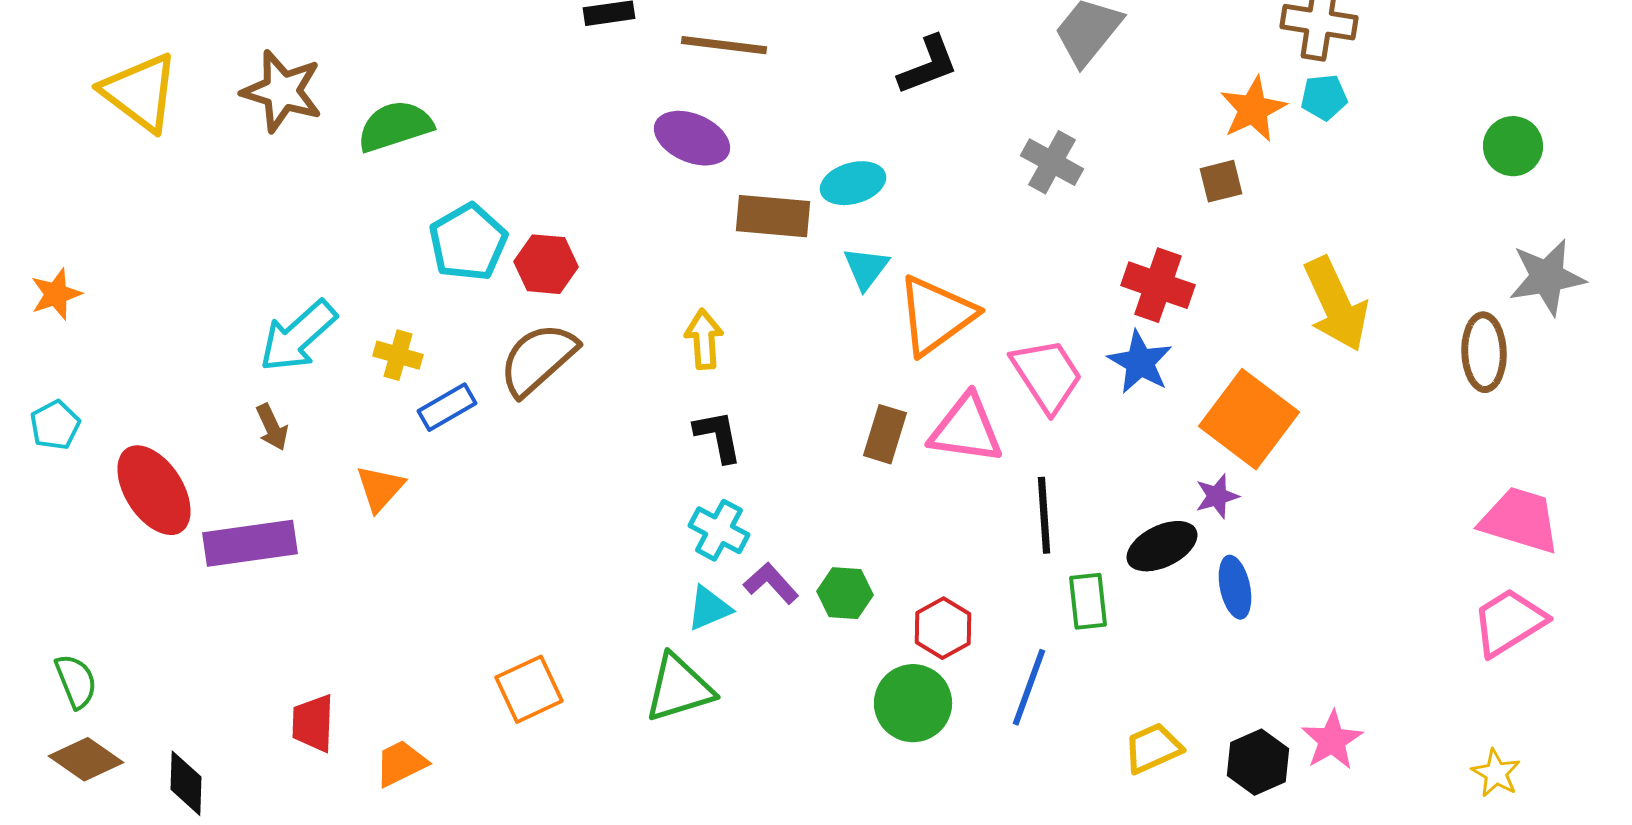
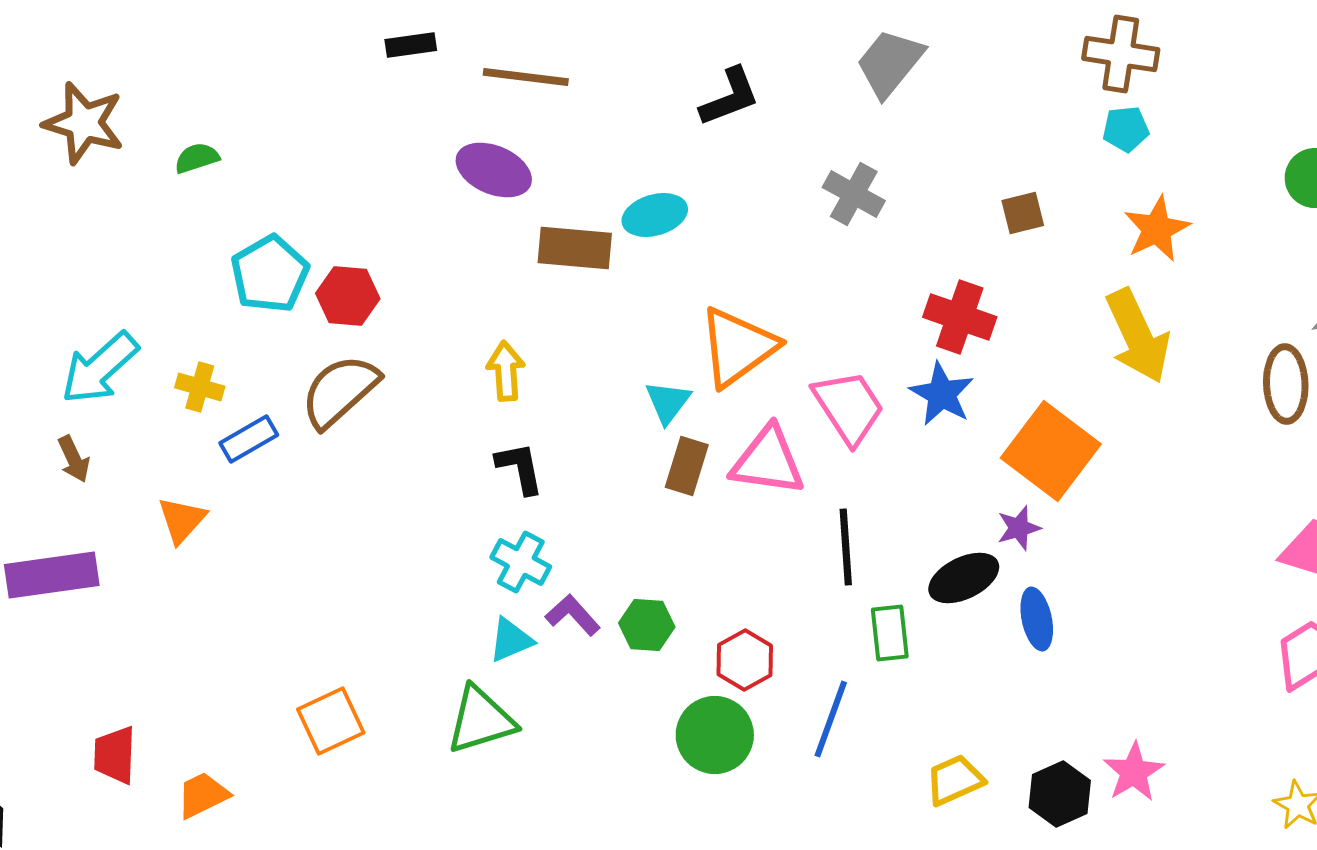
orange star: (1253, 109) -> (1157, 229), moved
green semicircle: (395, 126) -> (197, 158), size x0.6
cyan triangle: (866, 268) -> (668, 402), moved

